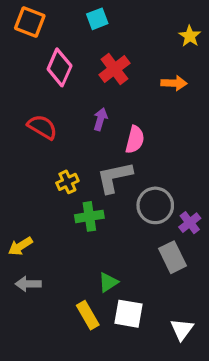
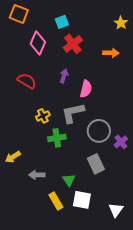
cyan square: (97, 19) -> (62, 22), moved
gray rectangle: (172, 257) -> (96, 164), moved
green triangle: (108, 282) -> (69, 180), turned -32
gray arrow: (28, 284) -> (37, 175), moved

